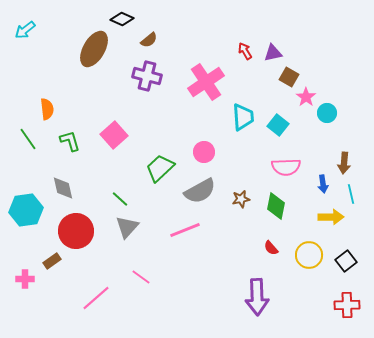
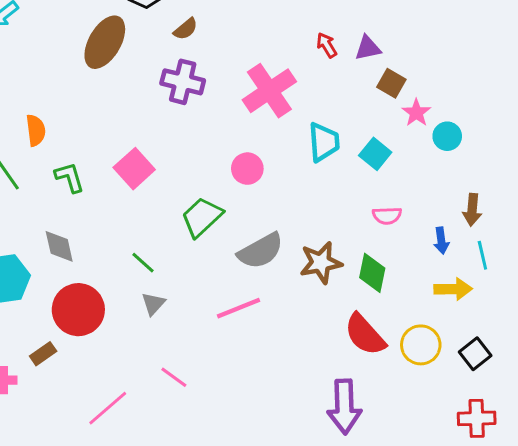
pink circle: (204, 152) -> (247, 169), moved
pink semicircle: (286, 167) -> (387, 216), size x0.7
brown star: (241, 199) -> (321, 263), size x1.6
gray triangle: (127, 227) -> (153, 304), size x0.7
red semicircle: (271, 248) -> (365, 335), size x2.0

